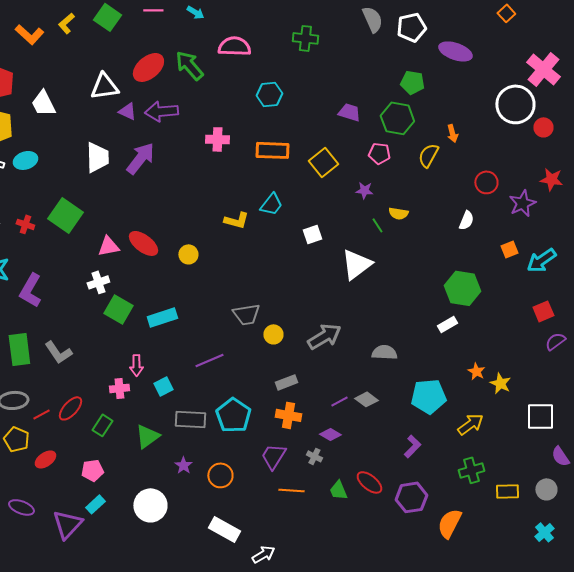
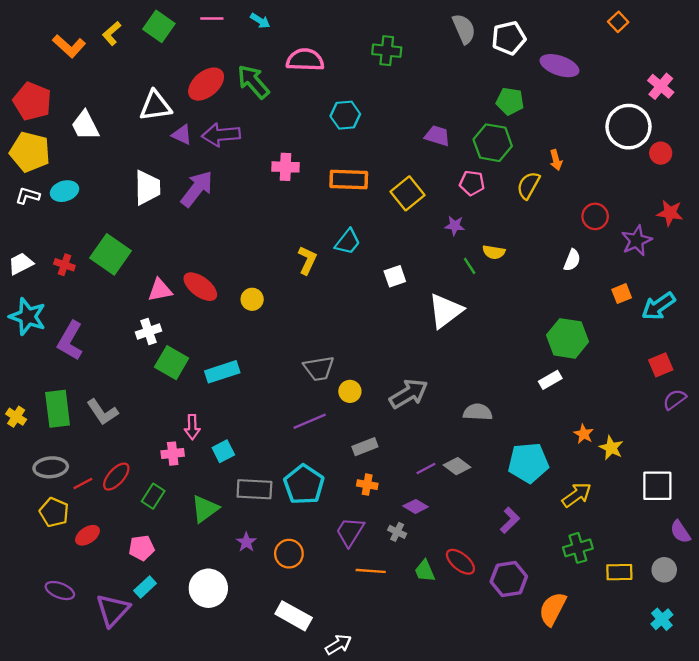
pink cross: (543, 69) -> (661, 86), size x0.7
yellow L-shape: (236, 220) -> (307, 260), turned -80
purple line: (209, 360) -> (310, 421), moved
orange cross: (288, 415) -> (367, 485), size x0.7

